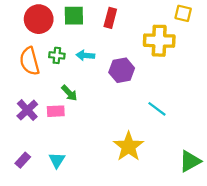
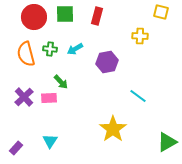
yellow cross: (159, 41) -> (140, 36), size x0.6
cyan arrow: (85, 55) -> (75, 49), turned -35
purple rectangle: (23, 160) -> (16, 148), moved

